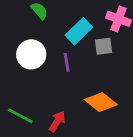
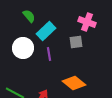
cyan rectangle: (79, 31) -> (46, 31), moved

